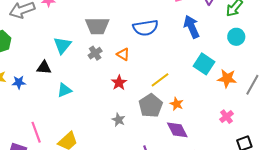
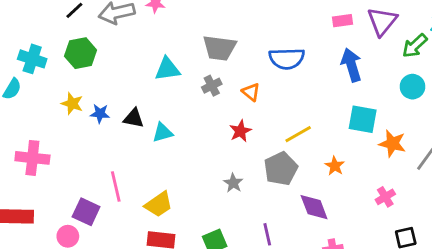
cyan triangle: (62, 45) -> (167, 69), turned 36
cyan square: (204, 64) -> (363, 119), turned -30
black triangle: (44, 68) -> (134, 118), moved
orange star: (177, 104) -> (335, 166), moved

